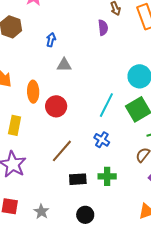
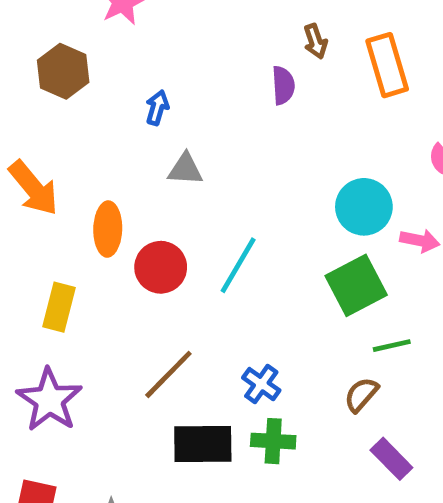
cyan line: (106, 105) -> (238, 265), moved
blue cross: (102, 140) -> (261, 384), moved
black rectangle: (78, 179) -> (203, 444), size x1.4

